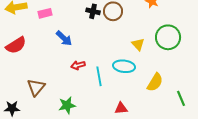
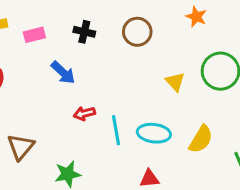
black cross: (93, 11) -> (84, 32), moved
cyan ellipse: (124, 66) -> (154, 133), moved

